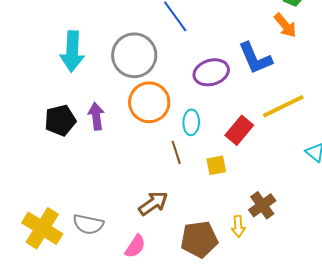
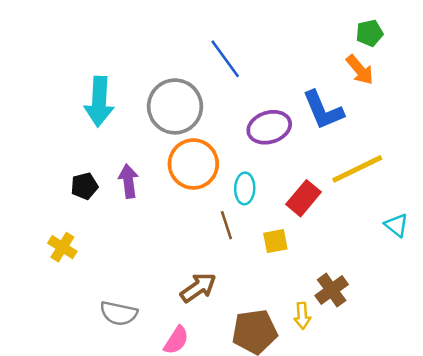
black pentagon: (60, 120) -> (84, 186), size x0.7
yellow cross: (42, 228) -> (62, 247), moved, size x0.6

